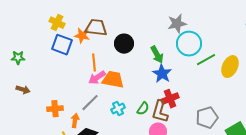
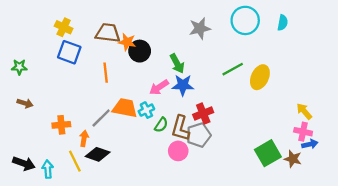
orange star: (82, 36) -> (127, 42), moved
cyan circle: (189, 44) -> (245, 20), moved
blue star: (162, 74) -> (183, 85), turned -30
pink arrow: (97, 78) -> (159, 87), moved
orange trapezoid: (113, 80) -> (125, 108), moved
red cross: (170, 99) -> (203, 113), moved
cyan cross: (118, 109) -> (146, 110), moved
gray pentagon: (207, 118) -> (199, 135), moved

